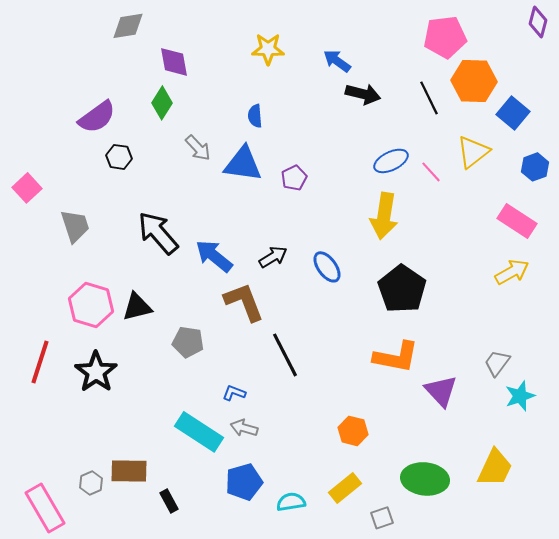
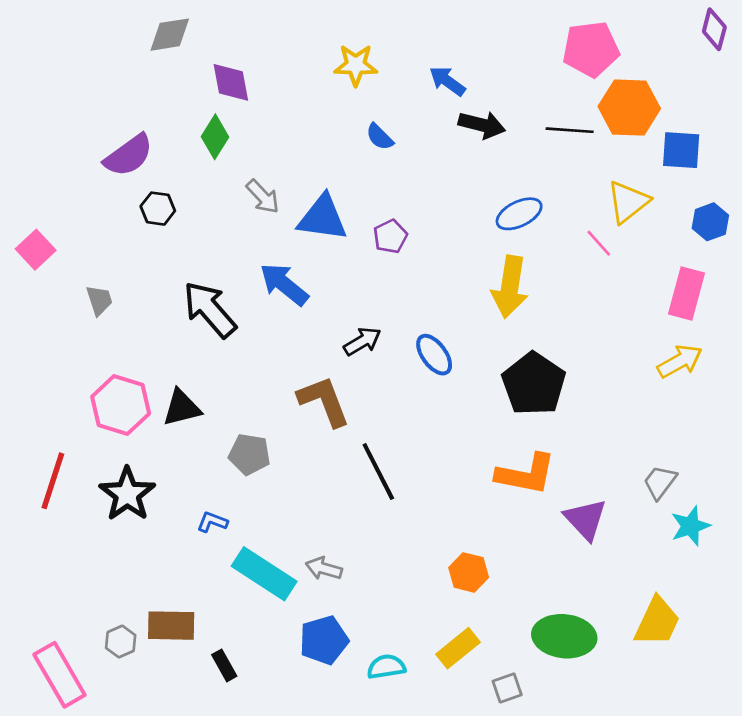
black line: (429, 98) -> (570, 130), turned -60
blue square: (513, 113) -> (681, 150), turned -36
blue semicircle: (255, 116) -> (380, 137), moved, turned -40
pink line: (431, 172) -> (599, 243), moved
pink rectangle: (517, 221) -> (686, 294), turned 72
gray trapezoid: (75, 226) -> (99, 300), size x0.7
blue arrow: (214, 256) -> (284, 284), moved
blue L-shape: (234, 393) -> (212, 522), moved

